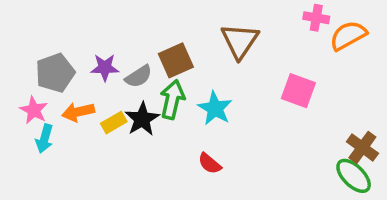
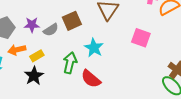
green arrow: (172, 99) -> (70, 63), moved
black star: (142, 119) -> (34, 76), moved
red semicircle: (210, 163) -> (91, 79), size x1.5

